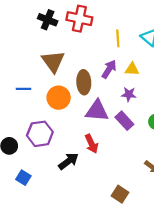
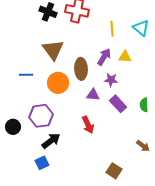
purple star: (129, 94) -> (111, 80), moved
purple triangle: (97, 111) -> (93, 95), size x0.6
black arrow: (68, 161) -> (51, 141), moved
blue square: (23, 178) -> (42, 163), moved, turned 32

